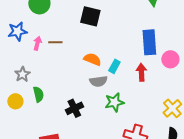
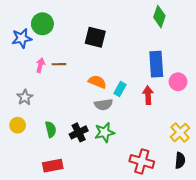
blue star: (17, 31) -> (22, 38), moved
green semicircle: (38, 94) -> (51, 129), moved
green star: (114, 102) -> (105, 132), moved

